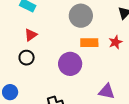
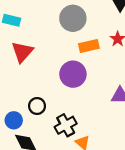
red triangle: (31, 35) -> (22, 52), size x1.5
black circle: (27, 58) -> (37, 106), moved

